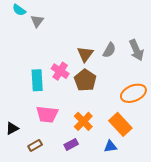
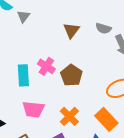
gray semicircle: (109, 50) -> (103, 28), moved, turned 77
brown triangle: (85, 54) -> (71, 30), moved

